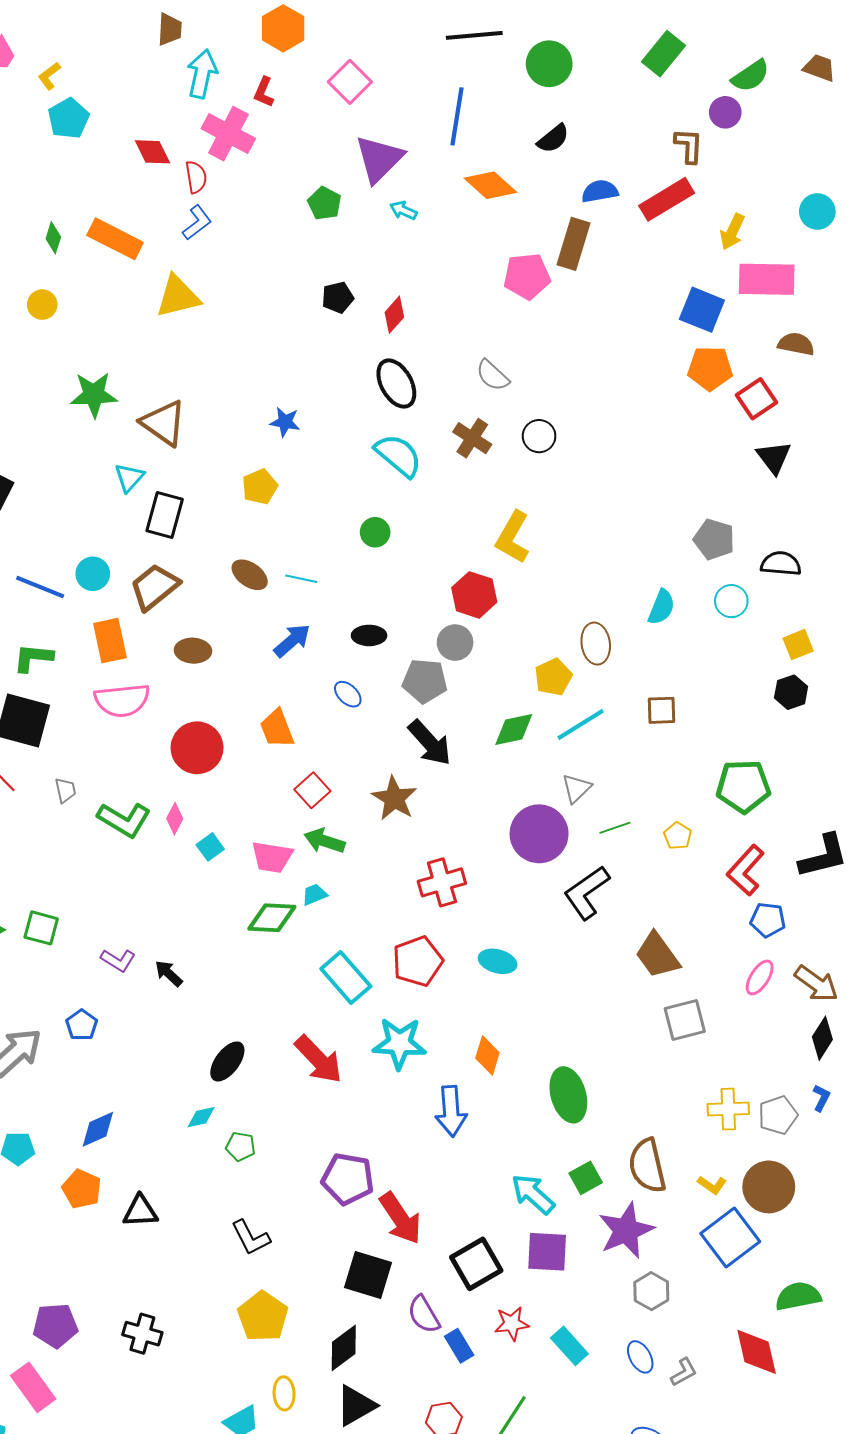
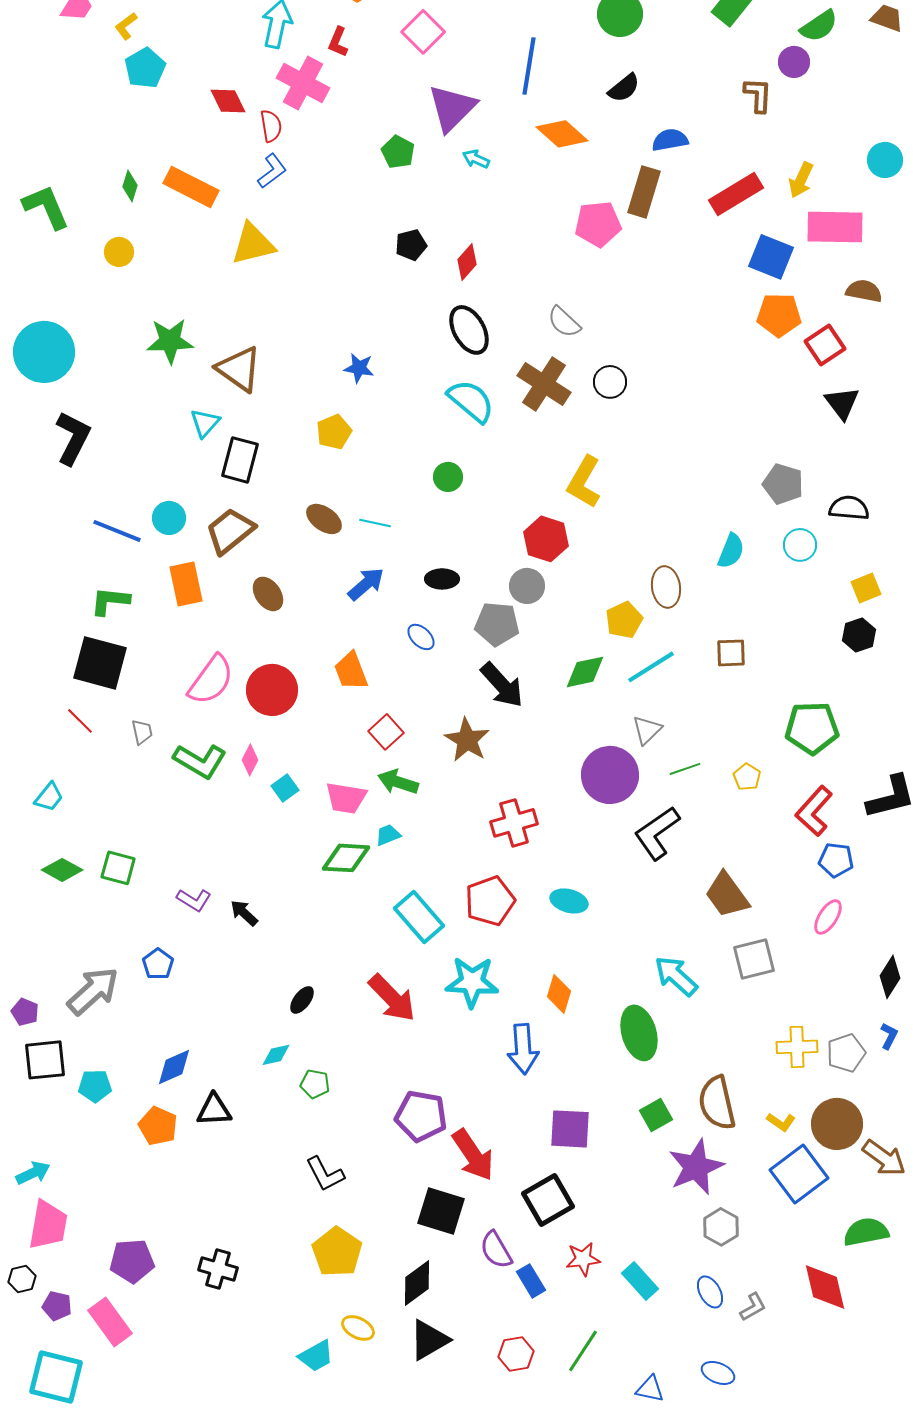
red rectangle: (667, 199) -> (736, 194), moved
brown cross: (472, 438) -> (544, 384), size x1.4
brown ellipse: (193, 651) -> (268, 594), turned 52
pink semicircle: (122, 700) -> (211, 680), moved, turned -48
brown arrow: (816, 984) -> (884, 1158), moved
black ellipse: (227, 1061) -> (302, 1000), size x0.7
cyan arrow: (533, 1194) -> (676, 976), moved
black triangle: (140, 1211) -> (214, 1110), moved
purple square: (547, 1252) -> (570, 1129), moved
yellow ellipse: (284, 1393) -> (358, 1328), turned -60

